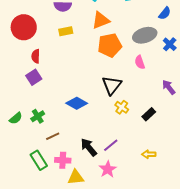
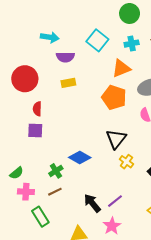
orange triangle: (101, 20) -> (121, 68), moved
orange pentagon: (110, 45) -> (114, 97), turned 30
purple square: (34, 77) -> (35, 131), turned 35
green cross: (38, 116) -> (56, 171), moved
pink cross: (63, 160) -> (26, 192), moved

